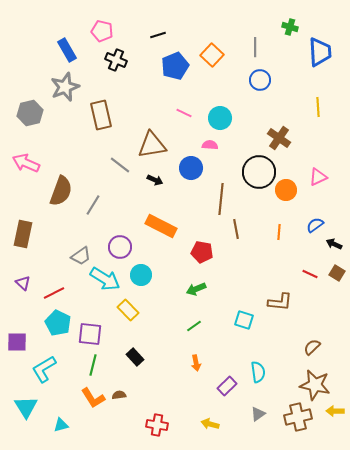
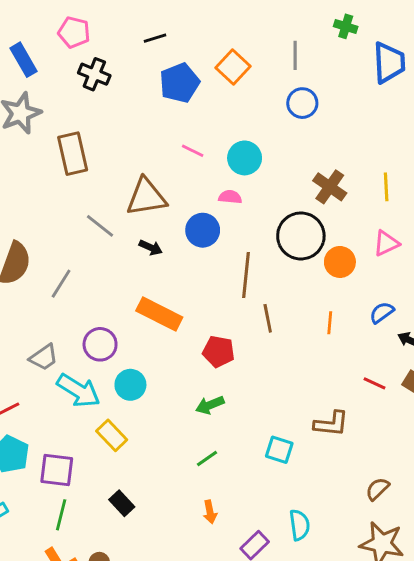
yellow line: (318, 107) -> (386, 187), moved

